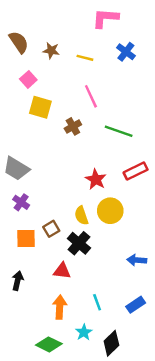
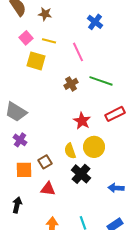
blue cross: (126, 52) -> (95, 22), moved
yellow line: (85, 58) -> (49, 41), moved
brown cross: (73, 126) -> (71, 84), moved
black cross: (79, 243) -> (81, 174), moved
red triangle: (62, 271) -> (48, 189), moved

